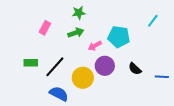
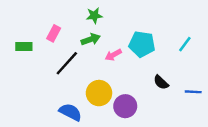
cyan line: (153, 21) -> (185, 44), moved
green rectangle: (31, 63) -> (24, 47), moved
purple circle: (105, 66) -> (125, 106), moved
black line: (55, 67) -> (67, 63), moved

